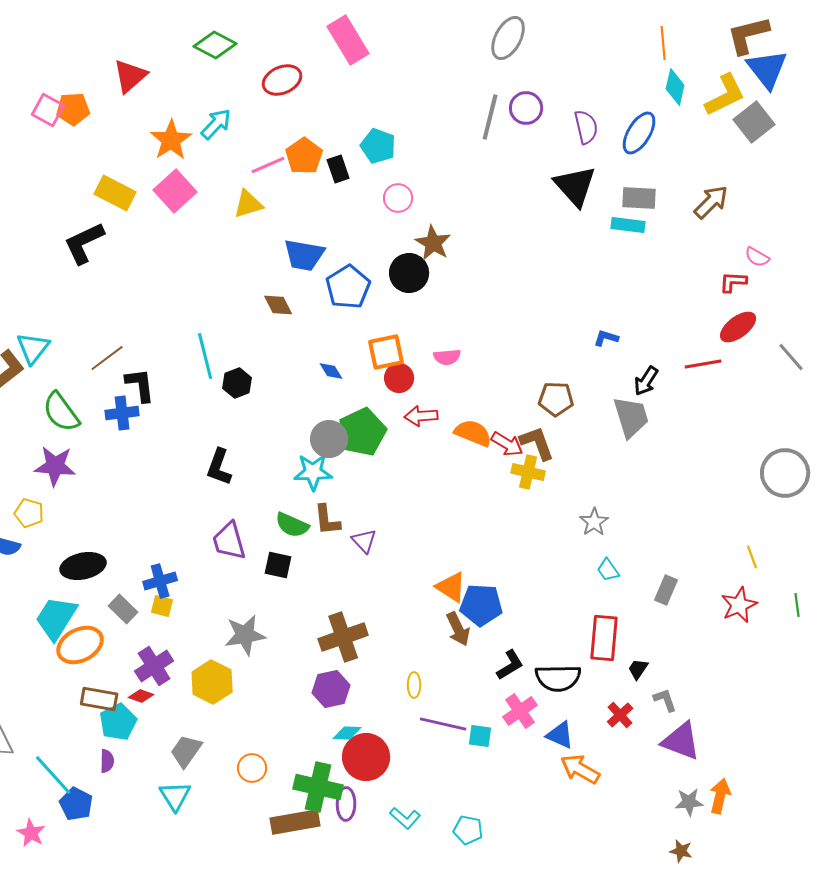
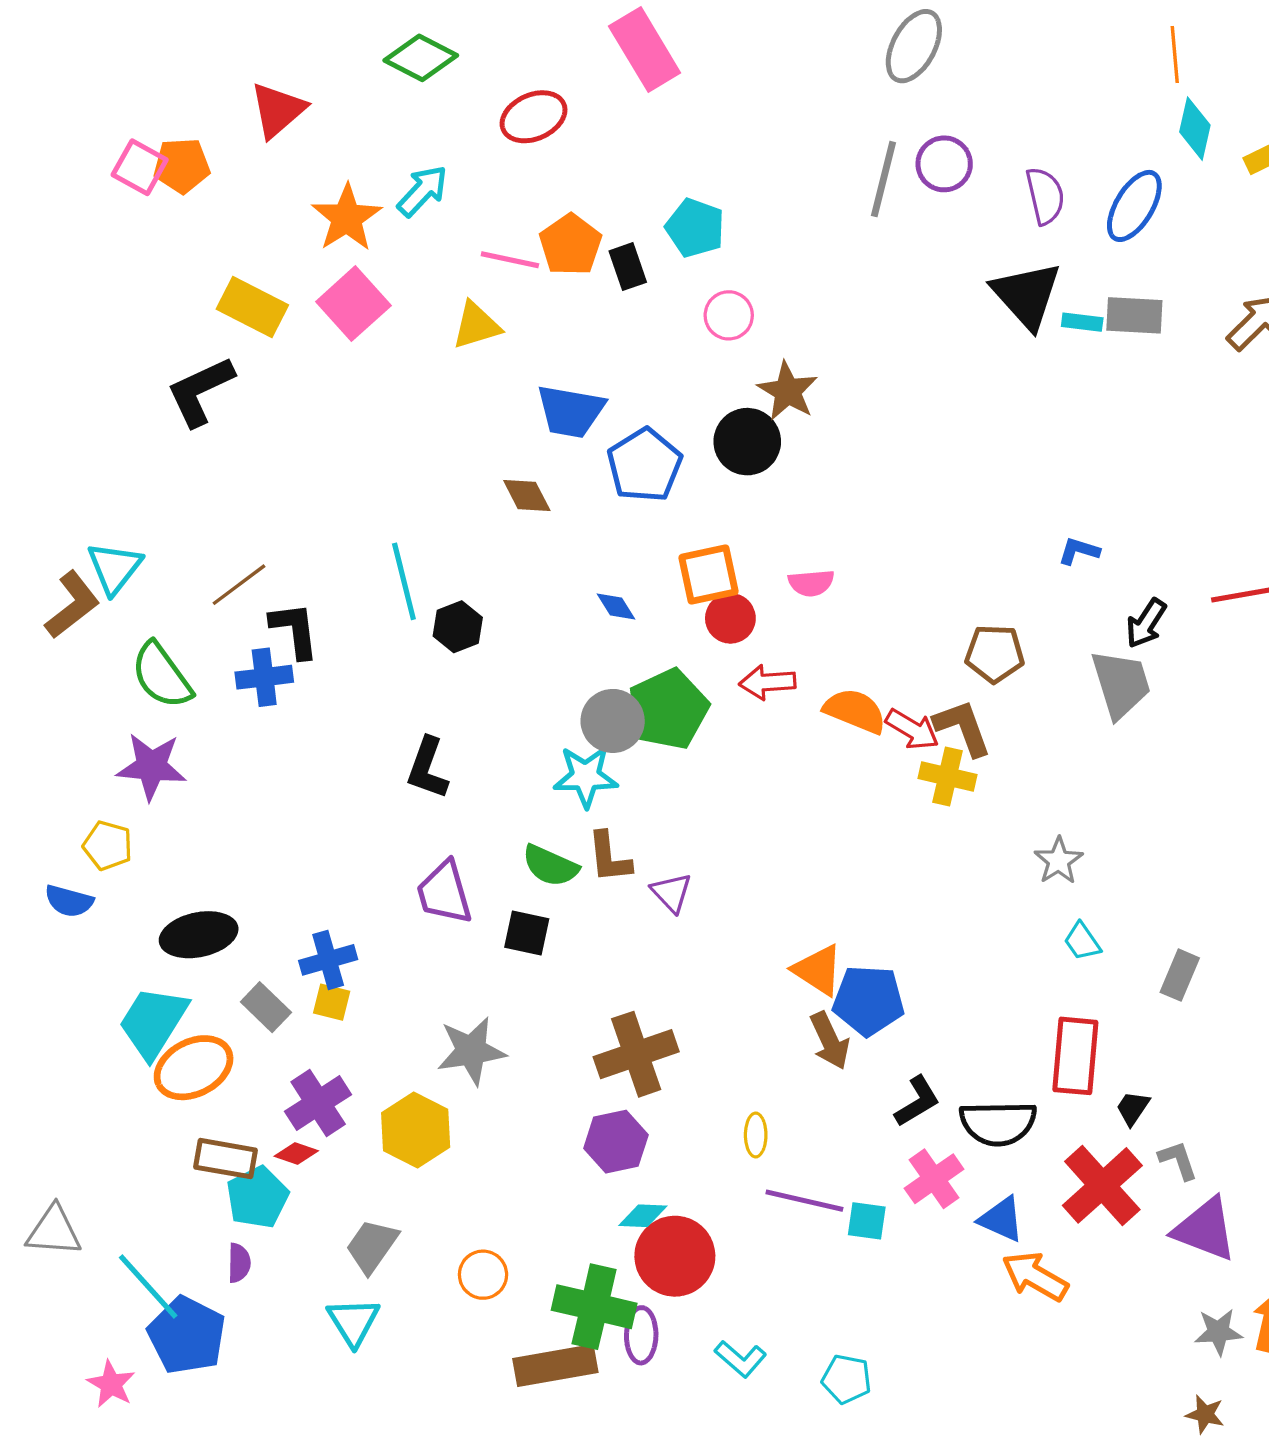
pink line: (268, 165) -> (510, 260), turned 36
cyan rectangle: (628, 225) -> (1082, 322), moved, size x0.7
red cross: (620, 715) -> (1102, 1185), size x1.8
blue pentagon: (76, 804) -> (187, 1335), size x1.4

